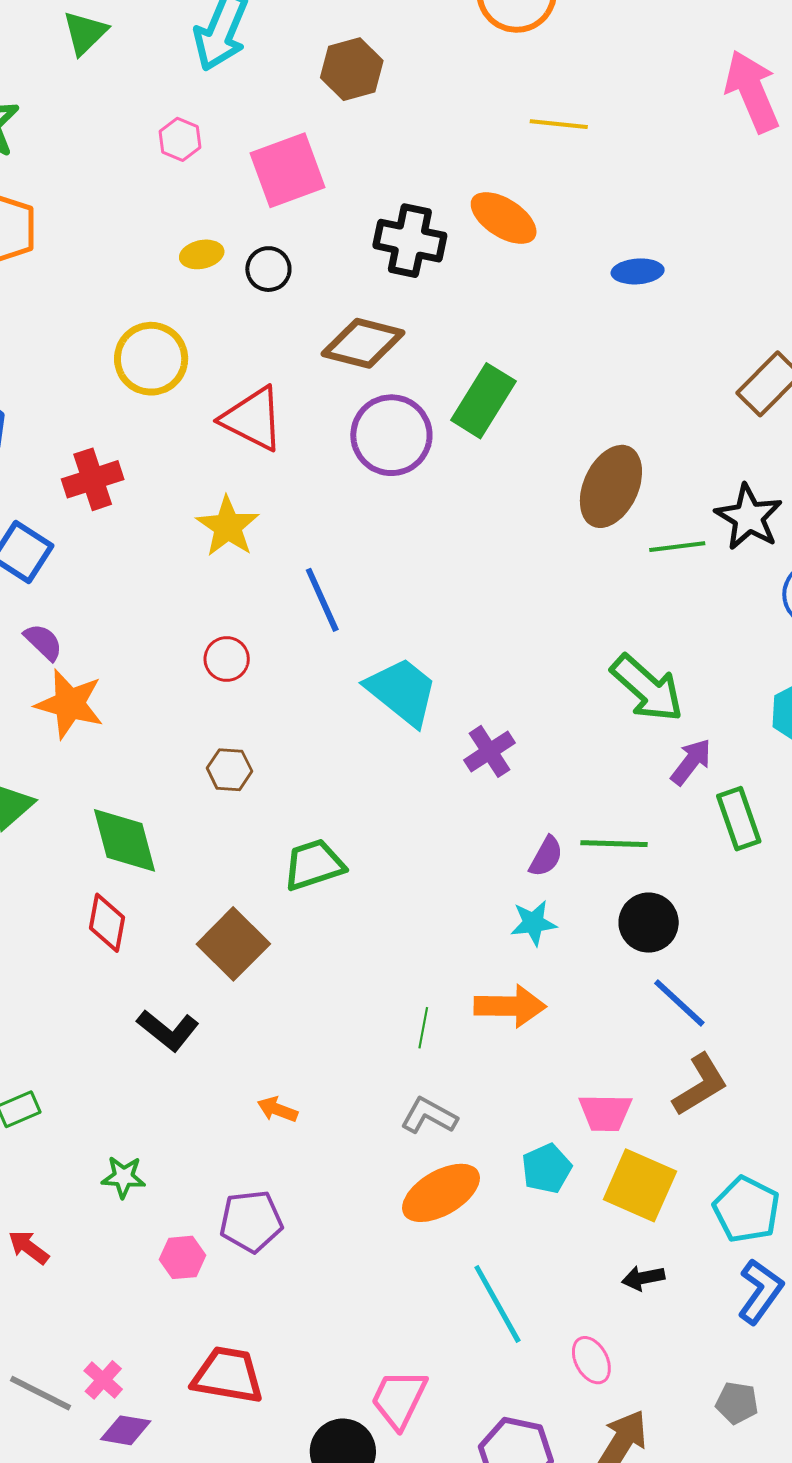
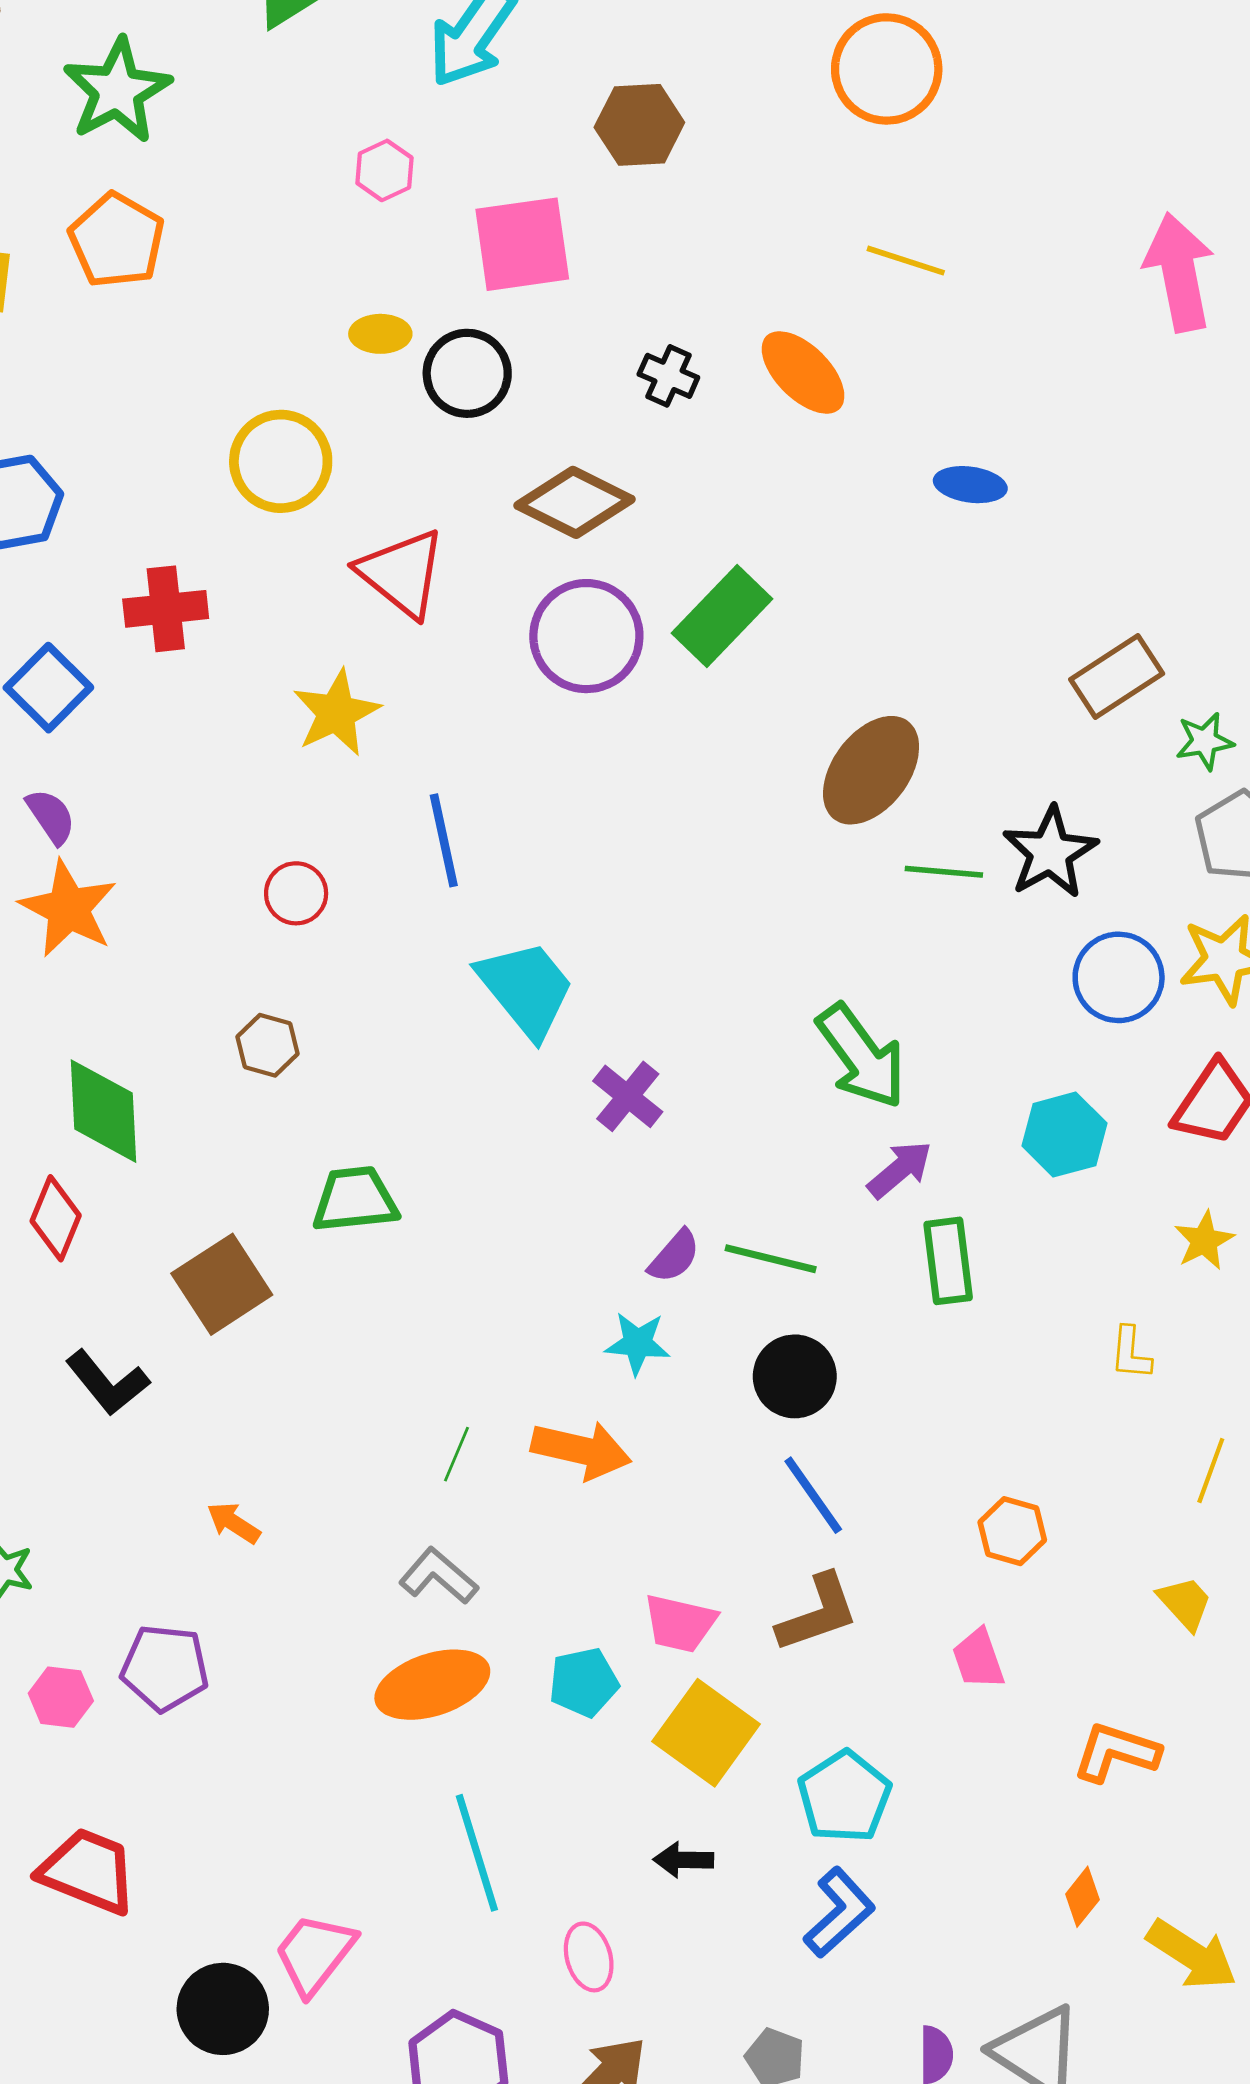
black cross: (410, 241) -> (668, 376), size x0.6
black circle: (268, 269) -> (467, 373), size x1.4
purple cross: (490, 751) -> (628, 1096), turned -30

